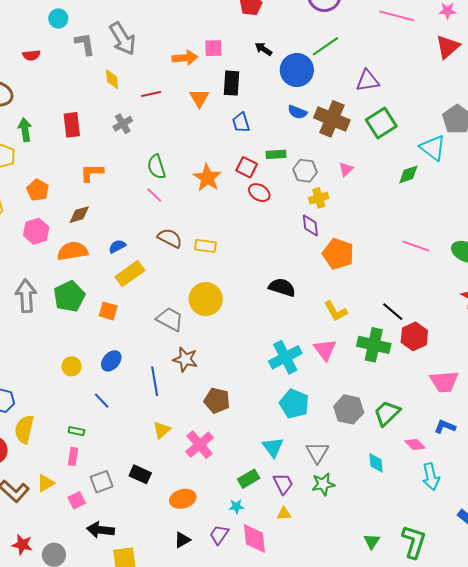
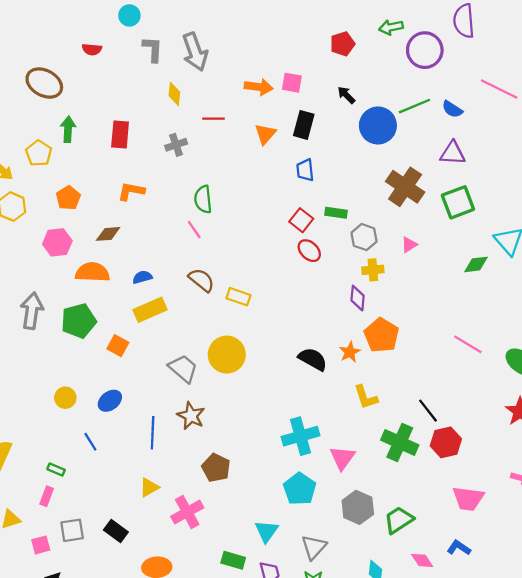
blue semicircle: (297, 112) -> (452, 109), moved
orange star: (207, 178) -> (350, 352), moved, size x0.7
pink triangle: (325, 350) -> (342, 458), moved
green rectangle: (249, 479) -> (233, 560), turned 35

